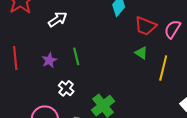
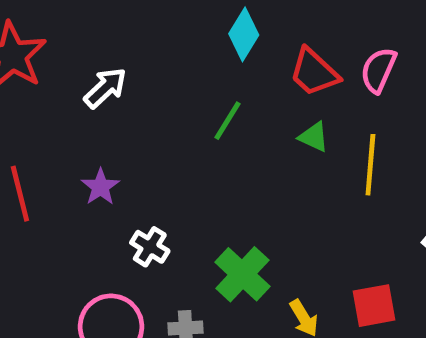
red trapezoid: (146, 26) -> (314, 72), turned 30
green line: (76, 56) -> (228, 121), moved, turned 54

